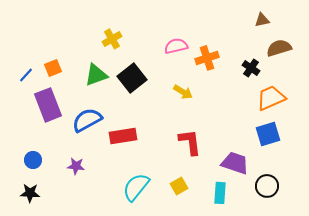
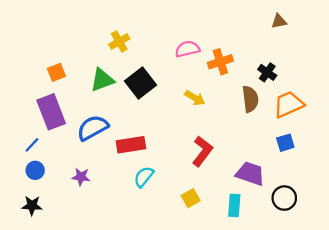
brown semicircle: (279, 48) -> (250, 99), moved, turned 100
blue line: (26, 75) -> (32, 145), moved
blue square: (268, 134) -> (285, 143), size x0.7
red L-shape: (190, 142) -> (202, 151), turned 44
cyan semicircle: (136, 187) -> (144, 177), moved, size x0.7

